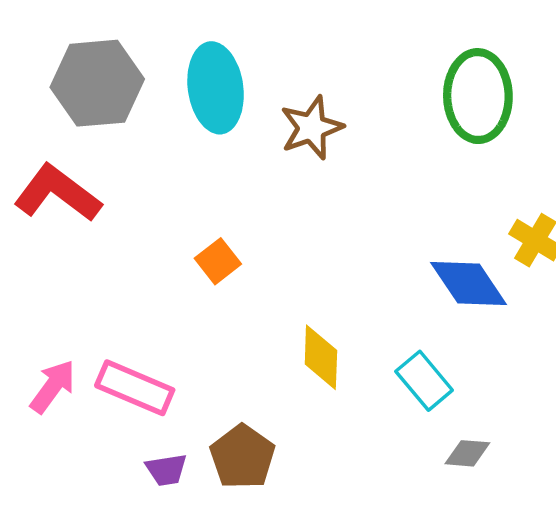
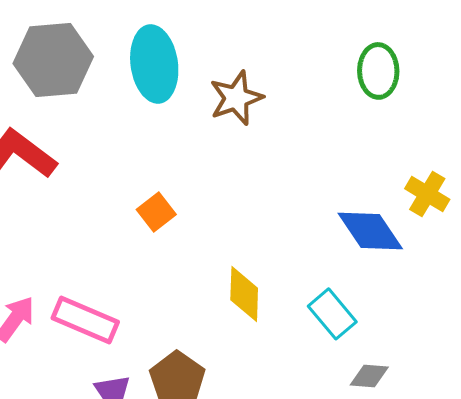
green ellipse: (478, 96) -> (378, 71), size x0.7

